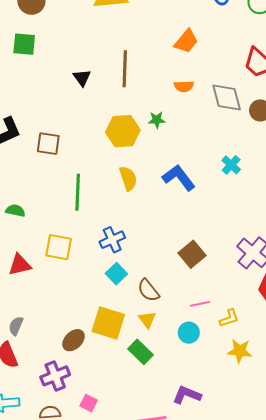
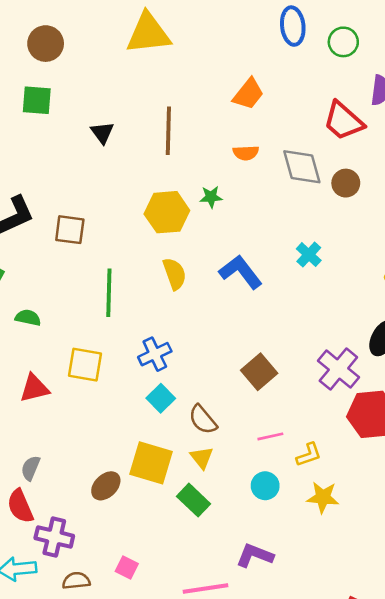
black triangle: (82, 78) -> (102, 133), moved
cyan circle: (189, 333) -> (265, 486), moved
purple cross: (55, 376) -> (54, 537), moved, turned 36

